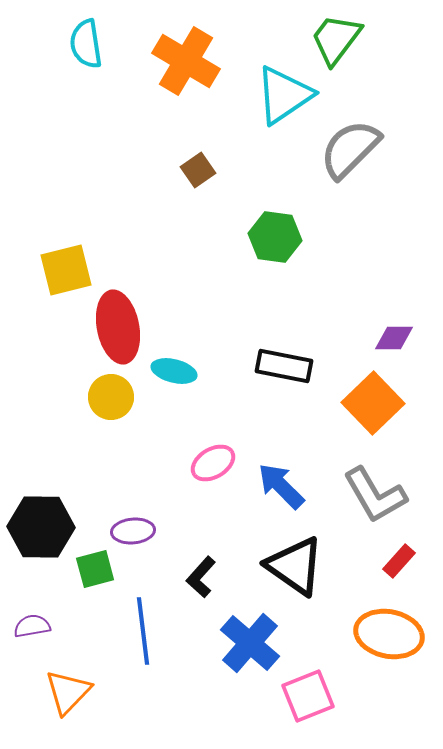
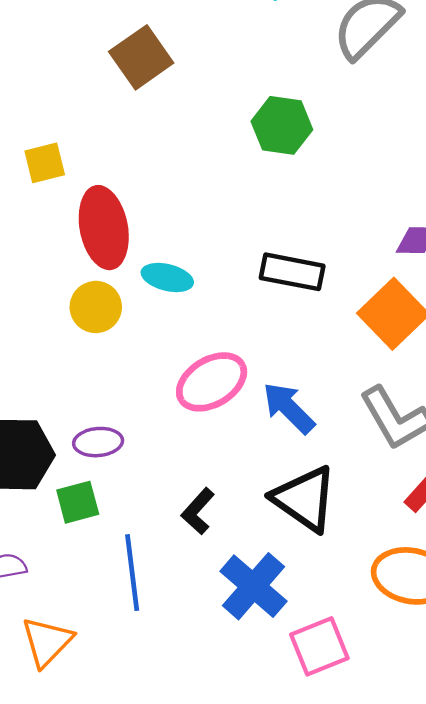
brown square: (198, 170) -> (141, 57), moved, size x1.6
yellow square: (66, 270) -> (45, 163), size x0.7
pink ellipse: (213, 463) -> (212, 382), size x1.4
purple ellipse: (133, 531) -> (98, 442), moved

